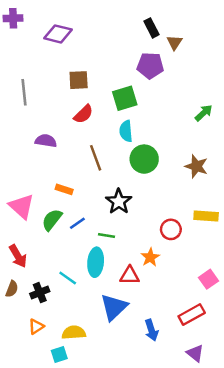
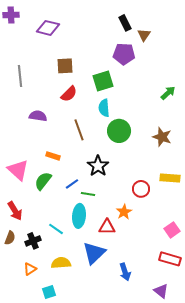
blue line: (77, 223) -> (72, 184), moved
red rectangle: (192, 314) -> (170, 259), moved, turned 45
yellow semicircle: (74, 333) -> (61, 263), moved

